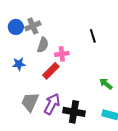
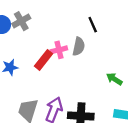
gray semicircle: (43, 45) -> (79, 46), moved
red rectangle: (51, 71) -> (44, 60), moved

